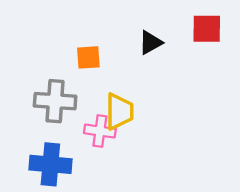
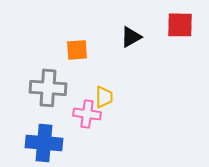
yellow trapezoid: (119, 111) -> (104, 97), size x0.7

